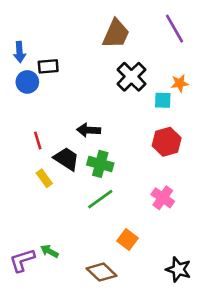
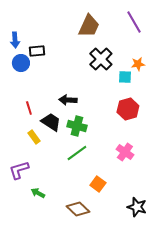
purple L-shape: (22, 260) -> (19, 170), moved

